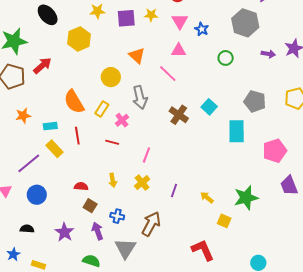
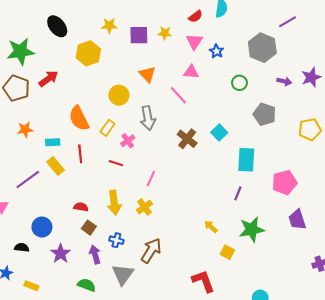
gray pentagon: (255, 101) -> (265, 114), moved
yellow arrow: (113, 180) -> (114, 203), size x1.6
purple line: (174, 191) -> (238, 193), moved
blue circle: (37, 195) -> (42, 227), moved

